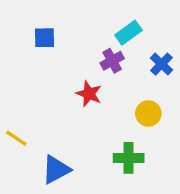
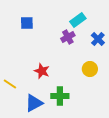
red star: (89, 94) -> (42, 71), moved
green cross: (129, 158) -> (60, 96), moved

